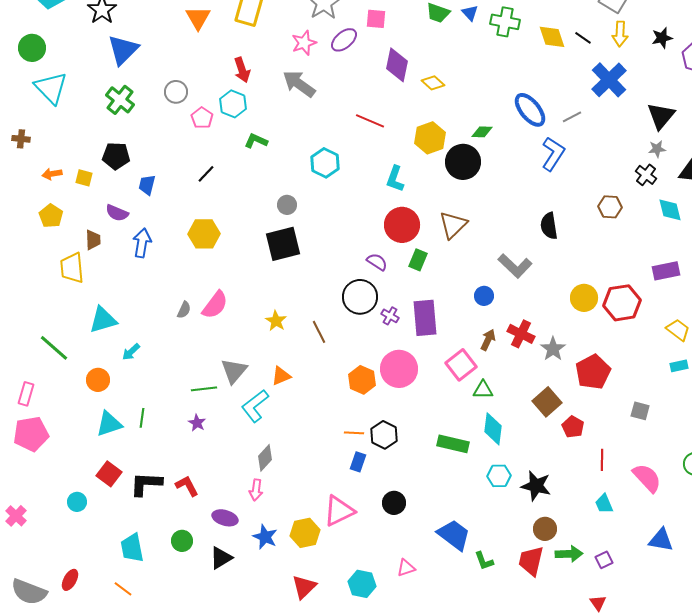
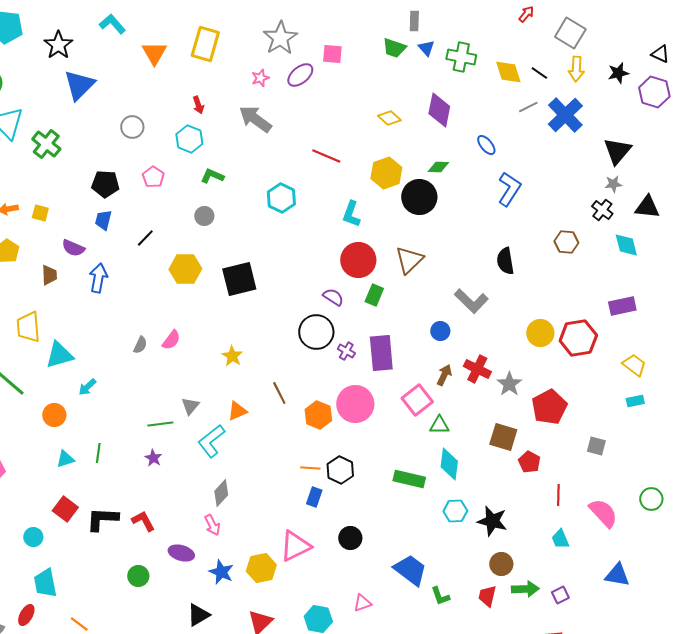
pink star: (304, 43) -> (260, 78), size x0.7
purple diamond: (397, 65) -> (439, 110), moved
red arrow: (242, 70) -> (198, 105), size x0.7
green cross: (120, 100) -> (46, 144), moved
blue ellipse: (530, 110) -> (486, 145), size x0.6
gray line: (572, 117) -> (528, 107), moved
pink pentagon: (202, 118) -> (153, 177), moved
black pentagon: (116, 156) -> (105, 184), moved
black line: (206, 174) -> (145, 238), moved
gray circle: (287, 205) -> (204, 216), moved
yellow hexagon: (204, 234) -> (185, 269), moved
yellow trapezoid: (72, 268) -> (28, 327), moved
pink semicircle: (215, 305) -> (171, 340), size x0.7
brown line: (319, 332) -> (279, 393), moved
gray triangle: (234, 371) -> (190, 406), size x0.7
brown square: (547, 402) -> (503, 437), turned -32
cyan triangle: (109, 424) -> (65, 459), size x0.7
pink arrow: (256, 490) -> (212, 525), turned -35
cyan trapezoid: (132, 548) -> (45, 583), moved
black triangle: (221, 558) -> (198, 615), moved
red trapezoid: (531, 561) -> (487, 596), size x0.7

